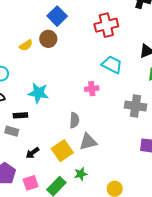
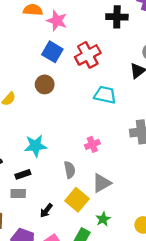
blue square: (57, 16) -> (52, 52), moved
brown circle: (48, 39) -> (45, 84), moved
pink cross: (92, 89) -> (92, 144), moved
gray semicircle: (74, 120) -> (70, 170), moved

